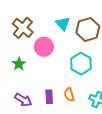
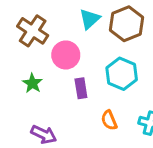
cyan triangle: (63, 24) -> (90, 19), turned 35
purple rectangle: (49, 97) -> (81, 88), moved

